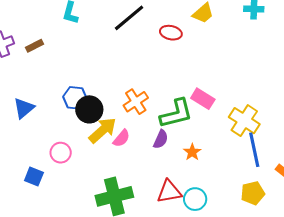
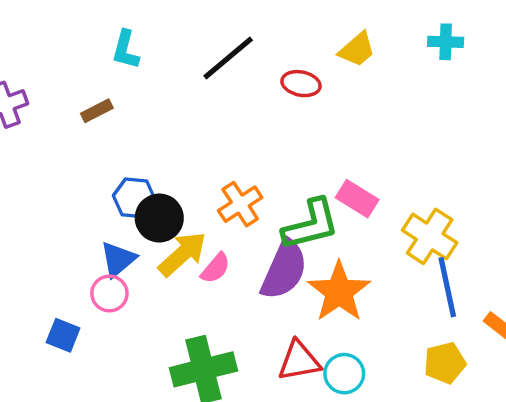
brown rectangle: (34, 46) -> (97, 111), moved
blue triangle: (24, 108) -> (118, 259), moved
purple semicircle: (161, 139) -> (284, 270), size x1.8
orange star: (192, 152) -> (339, 292), size x2.0

